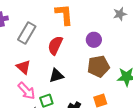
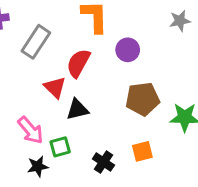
purple circle: (94, 40) -> (128, 50), moved
red triangle: (23, 67) -> (55, 87), moved

